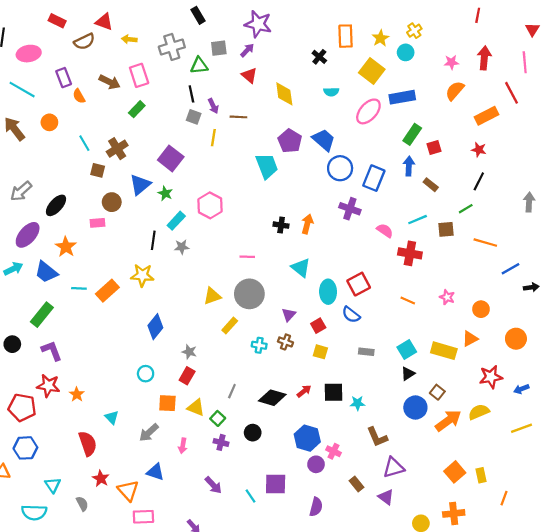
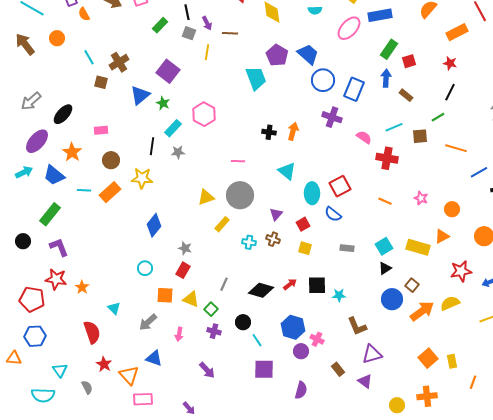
green rectangle: (137, 109) -> (160, 25), moved
brown circle: (112, 202) -> (111, 160), moved
cyan line: (250, 496) -> (257, 340), moved

